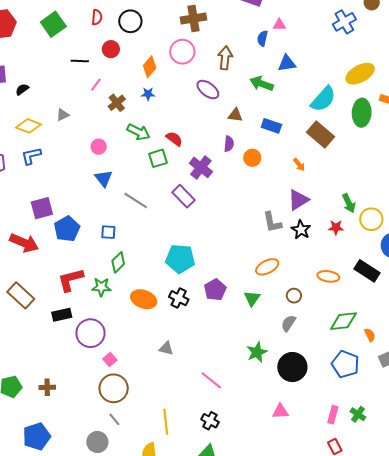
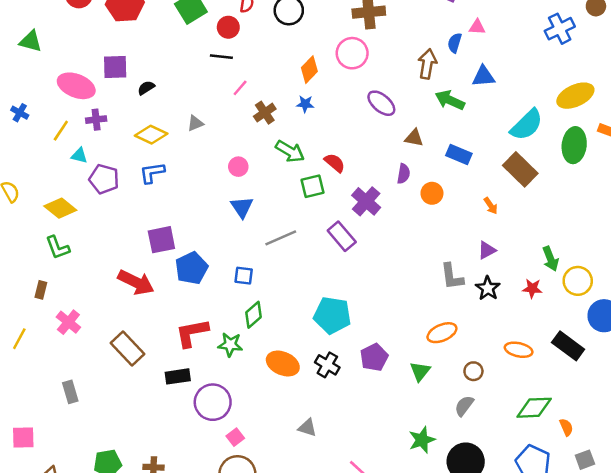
red circle: (111, 49) -> (228, 27), moved
brown arrow: (225, 58) -> (427, 64), moved
purple triangle: (298, 200) -> (487, 250), size x0.7
gray line: (136, 201) -> (281, 238), turned -60

